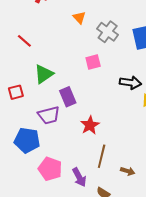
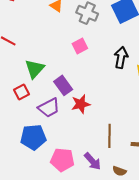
black arrow: (130, 83) -> (121, 58), turned -75
red square: (16, 92) -> (22, 92), moved
red star: (90, 125) -> (81, 104), moved, turned 30

